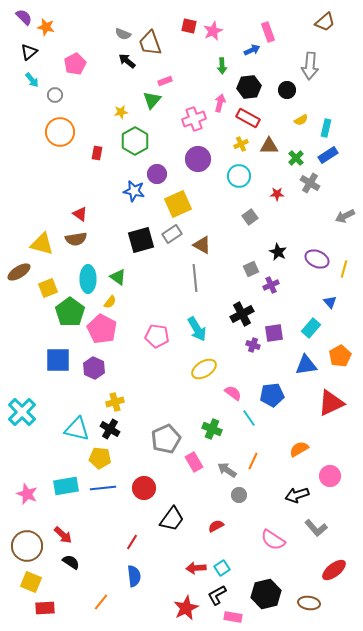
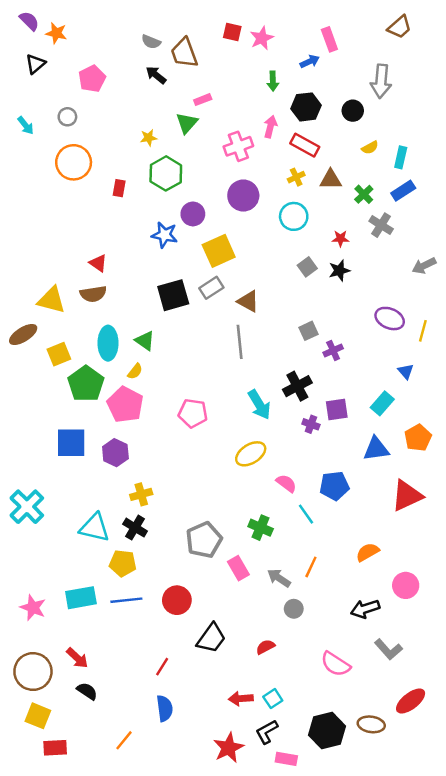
cyan arrow: (32, 80) -> (26, 125), moved
black star: (278, 252) -> (339, 271), moved, turned 30
cyan arrow: (197, 329) -> (259, 405), moved
brown ellipse: (309, 603) -> (371, 724), moved

